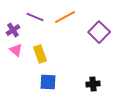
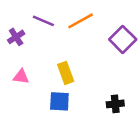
pink triangle: (16, 50) -> (21, 77), moved, turned -32
yellow rectangle: (40, 54) -> (66, 73), moved

